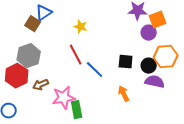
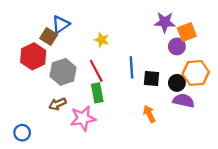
gray hexagon: (29, 56) -> (63, 72), moved
blue line: (95, 70) -> (132, 67), moved, turned 42
red hexagon: (17, 76) -> (33, 56), moved
green rectangle: (77, 110) -> (97, 93), moved

